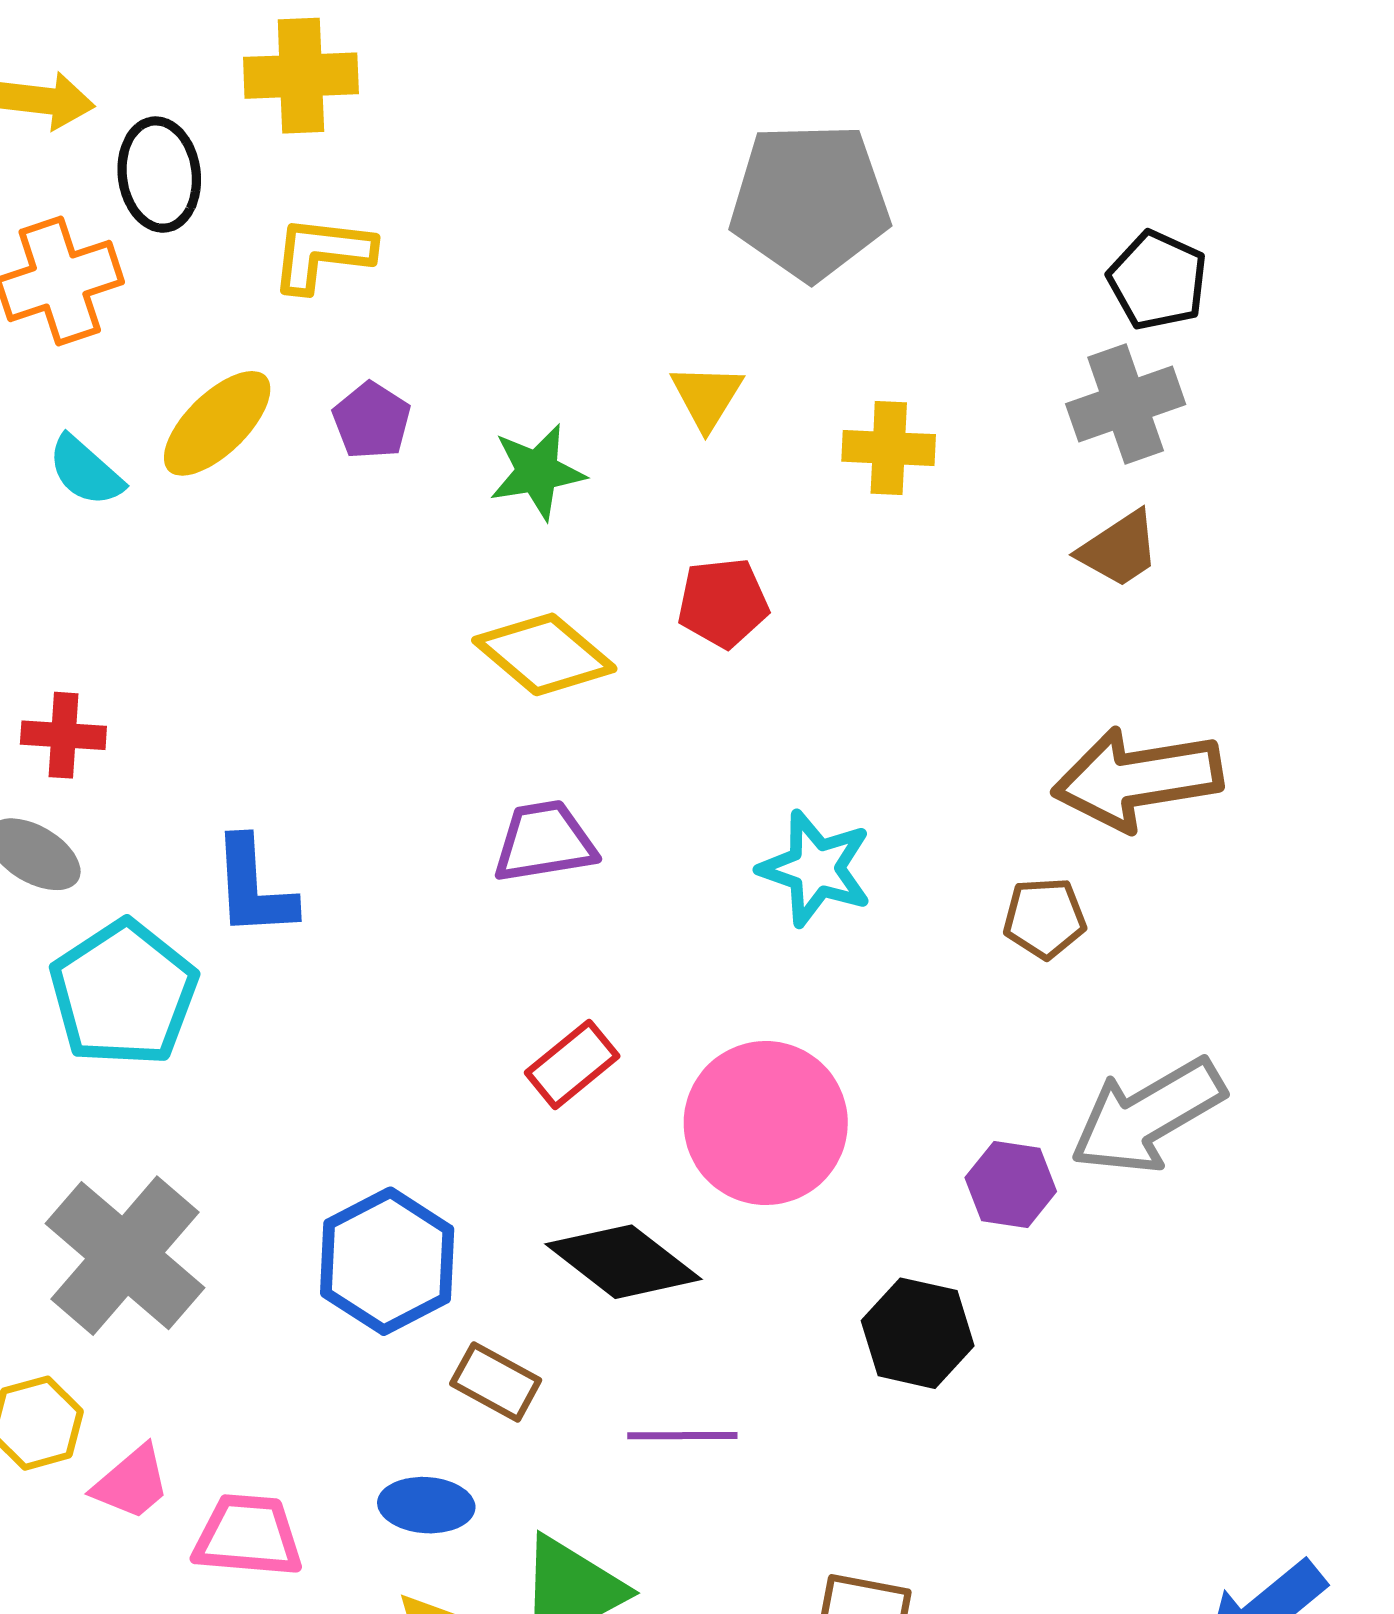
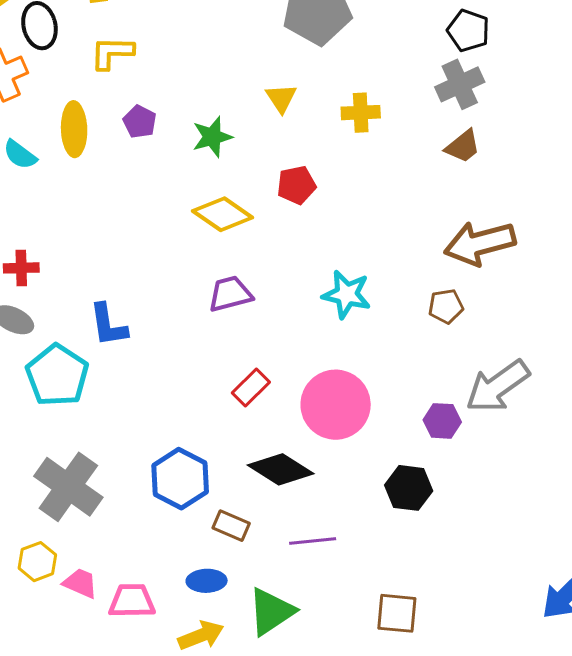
yellow ellipse: (217, 423) -> (74, 129), turned -42
pink trapezoid: (132, 1483) -> (80, 583), turned -111

